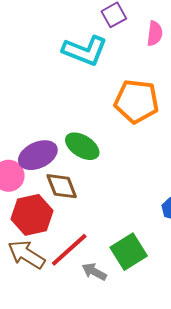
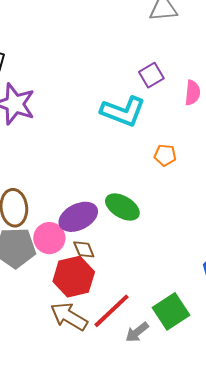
orange pentagon: (137, 101) -> (165, 155), moved, size x0.5
brown diamond: (62, 186) -> (84, 249), moved, size x0.7
gray arrow: (94, 272) -> (137, 332), turned -65

